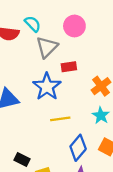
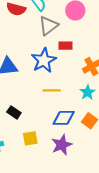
blue diamond: (78, 148) -> (64, 118), turned 40
black rectangle: (22, 160) -> (14, 112), moved

